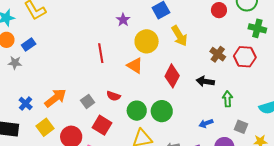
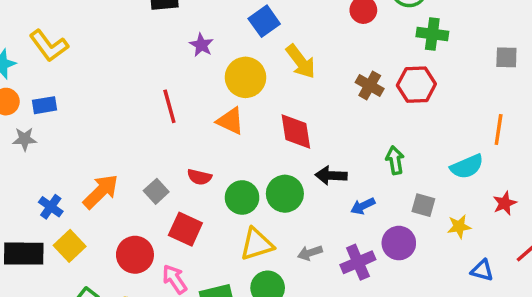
blue rectangle: (29, 44) -> (44, 105), turned 32
red diamond: (172, 76) -> (296, 132), turned -30
black arrow: (205, 81) -> (331, 176), moved
yellow square: (45, 127) -> (70, 246), moved

